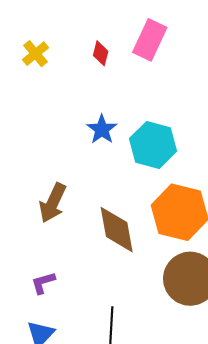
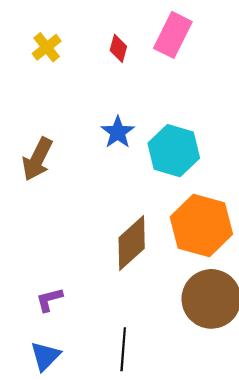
brown arrow: (53, 203) -> (37, 159), moved
brown diamond: (117, 230) -> (132, 243), turned 57

